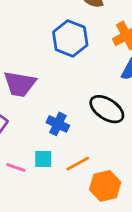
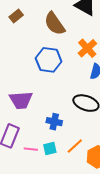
pink line: (16, 168) -> (31, 149), moved

